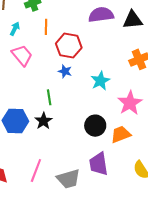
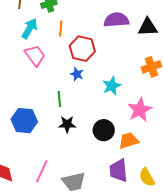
cyan arrow: (15, 29) -> (29, 28), size x1.5
black star: (43, 121) -> (67, 124), moved, turned 30
purple trapezoid: (99, 164) -> (118, 170), moved

